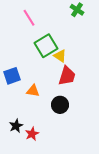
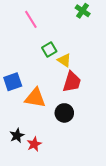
green square: (46, 46) -> (49, 49), size x0.6
orange triangle: (33, 91) -> (35, 98), size x1.5

